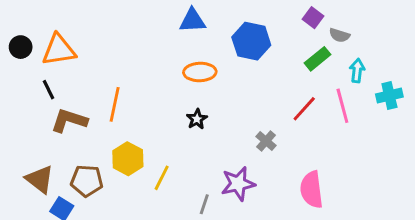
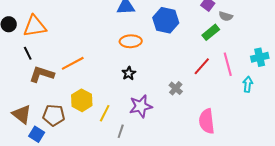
cyan arrow: (357, 71) -> (248, 84), moved
orange line: (115, 104) -> (73, 63), turned 50
purple star: (238, 184) -> (141, 106), moved
gray line: (204, 204) -> (121, 131), moved

